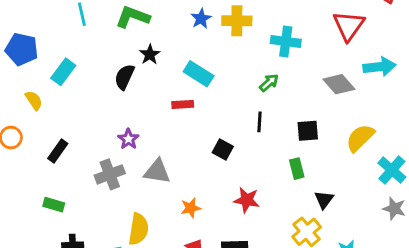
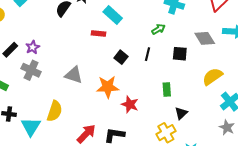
black square: (308, 131) -> (180, 54), moved
purple star: (128, 139) -> (33, 47), moved
black square: (223, 149) -> (121, 57), moved
gray cross: (110, 174) -> (31, 70), moved, turned 36
orange star: (191, 208) -> (108, 87), moved, size x1.6

